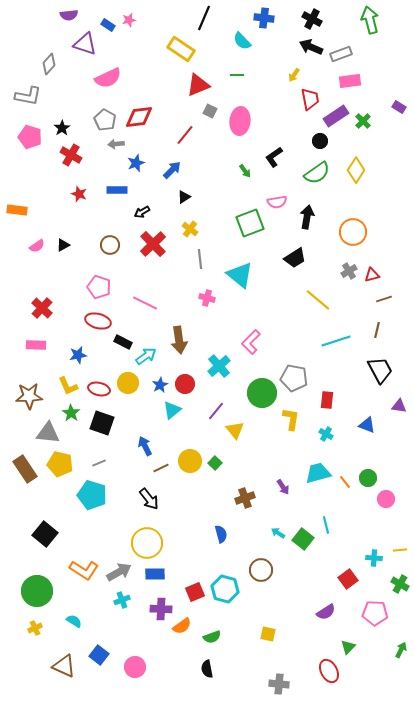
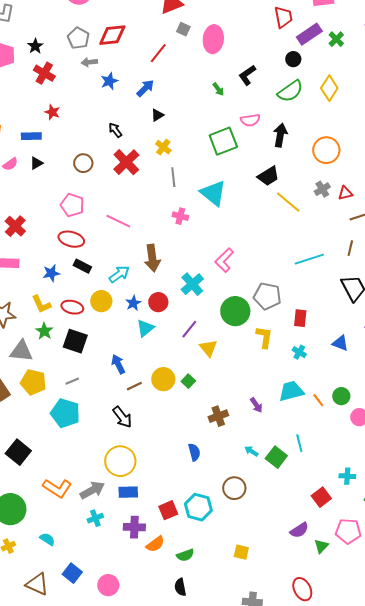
blue rectangle: (117, 190) -> (31, 136), moved
black arrow: (142, 212) -> (115, 130), turned 84
yellow line: (318, 300) -> (288, 202), moved
black rectangle: (123, 342) -> (82, 266), moved
green triangle: (348, 647) -> (321, 546), moved

